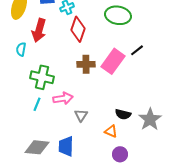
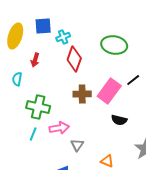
red arrow: (39, 30) -> (35, 60), size x0.6
black semicircle: (123, 114) -> (119, 120), moved

